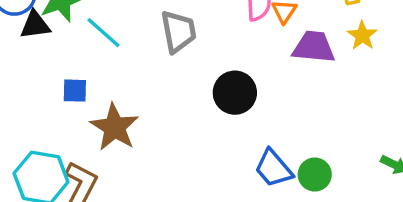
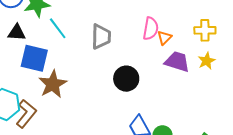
black triangle: (35, 25) -> (17, 32), moved
blue square: (75, 91) -> (34, 58), size x1.8

